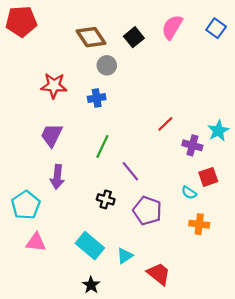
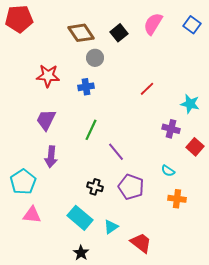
red line: (165, 124) -> (147, 89), moved
cyan star: (218, 131) -> (190, 104), moved, turned -30
red square: (208, 177) -> (195, 147), moved, turned -30
black cross: (106, 199) -> (95, 187), moved

